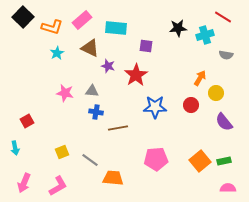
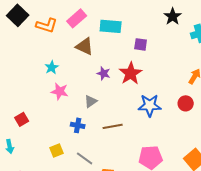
black star: (178, 28) -> (173, 16), moved, turned -30
cyan star: (57, 53) -> (52, 67), moved
purple star: (108, 66) -> (104, 73), moved
gray triangle: (92, 91) -> (91, 101), moved, turned -40
blue cross: (96, 112) -> (78, 125), moved

